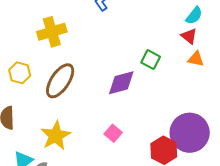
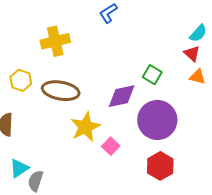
brown ellipse: (60, 81) -> (61, 91), turned 63
purple circle: (190, 133) -> (157, 120), moved
yellow star: (56, 136) -> (85, 127), moved

